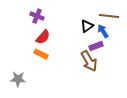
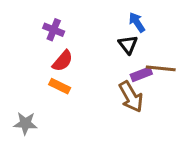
brown line: (109, 16) -> (161, 68), moved
black triangle: (87, 26) -> (128, 45), turned -32
blue arrow: (103, 31) -> (137, 22), moved

